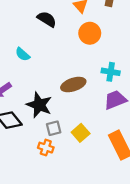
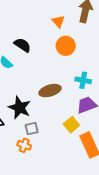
black semicircle: (47, 19) -> (22, 45), moved
yellow square: (81, 133) -> (71, 125), moved

